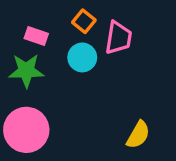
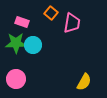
cyan circle: (82, 57) -> (33, 45), moved
pink circle: (26, 130) -> (16, 79), size x0.7

